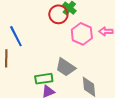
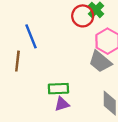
gray trapezoid: (66, 67) -> (100, 62), moved

